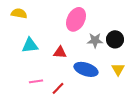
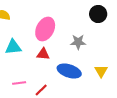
pink ellipse: (76, 19) -> (45, 29), moved
black circle: (115, 39) -> (98, 14), moved

